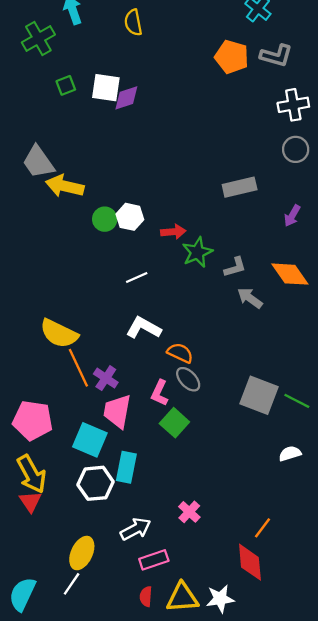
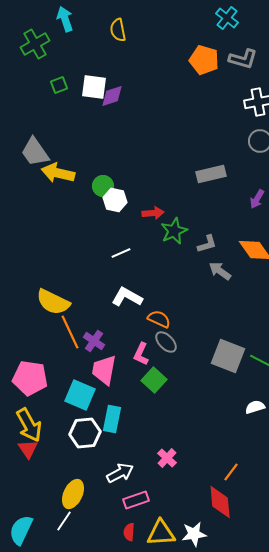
green circle: (105, 219) -> (103, 186), moved

